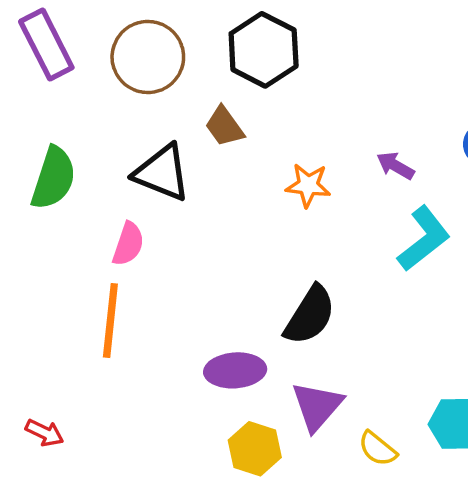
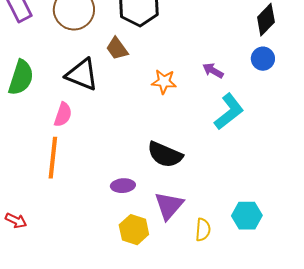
black semicircle: (310, 315) -> (165, 155), turned 81
purple ellipse: (235, 370) -> (123, 186), size x0.7
yellow semicircle: (378, 449) -> (203, 230), turned -125

